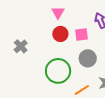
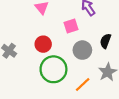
red circle: (60, 34) -> (43, 44), moved

